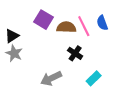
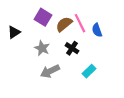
blue semicircle: (102, 23) -> (97, 30), moved
brown semicircle: (66, 27) -> (64, 24), turned -42
gray star: (14, 53) -> (42, 48), moved

